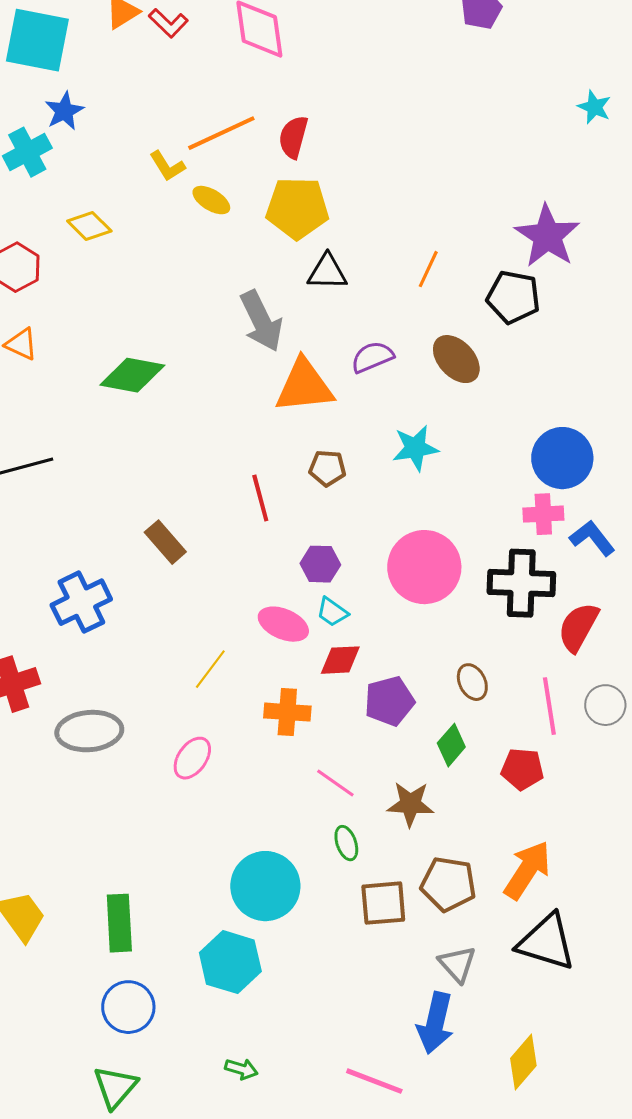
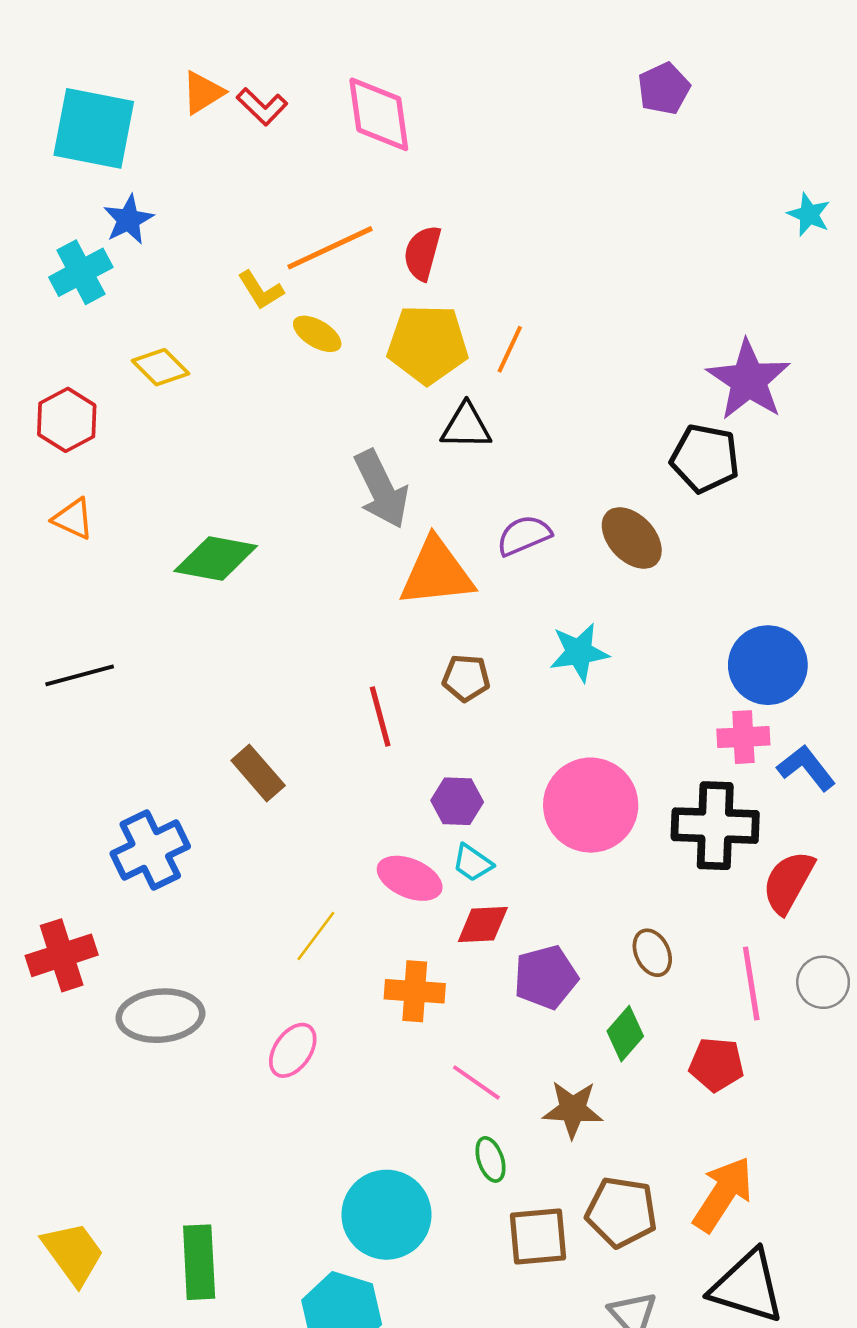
orange line: (428, 269) -> (510, 349), moved

